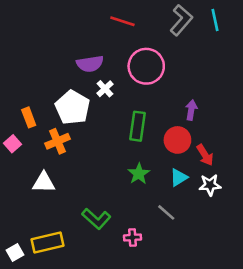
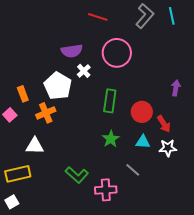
purple arrow: (191, 110) -> (176, 88), moved
cyan triangle: (179, 177) -> (143, 142), turned 35
pink cross: (132, 237) -> (106, 190), size x1.5
yellow rectangle: (47, 242) -> (18, 174), moved

